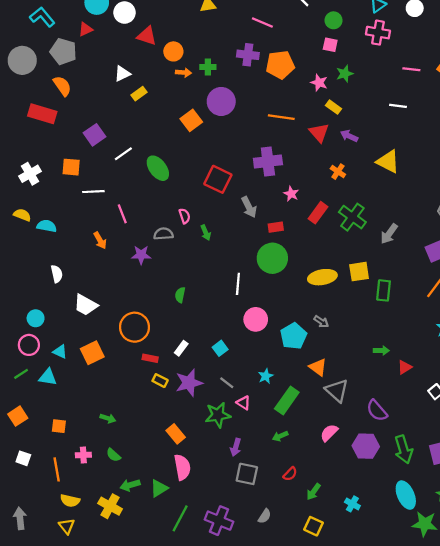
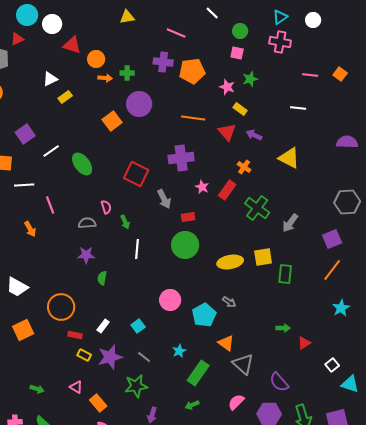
red rectangle: (318, 213) -> (227, 190), moved
purple star: (141, 255) -> (86, 255), moved
white line: (238, 284) -> (137, 249), moved
pink triangle: (243, 403) -> (76, 387), moved

